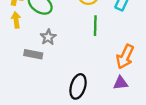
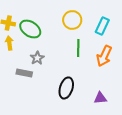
orange arrow: (125, 57) -> (104, 56), moved
black ellipse: (78, 86) -> (66, 88), moved

